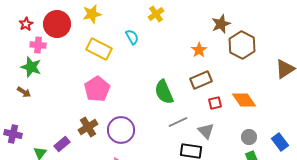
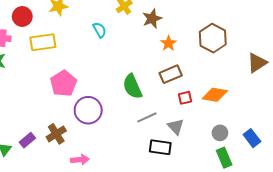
red circle: (57, 24) -> (22, 16), size x0.7
brown star: (221, 24) -> (152, 19), moved
yellow rectangle: (99, 49) -> (43, 42), moved, turned -35
orange diamond: (244, 100) -> (215, 95), turned -45
brown cross: (88, 127) -> (56, 134), moved
purple circle: (121, 130) -> (88, 110), moved

